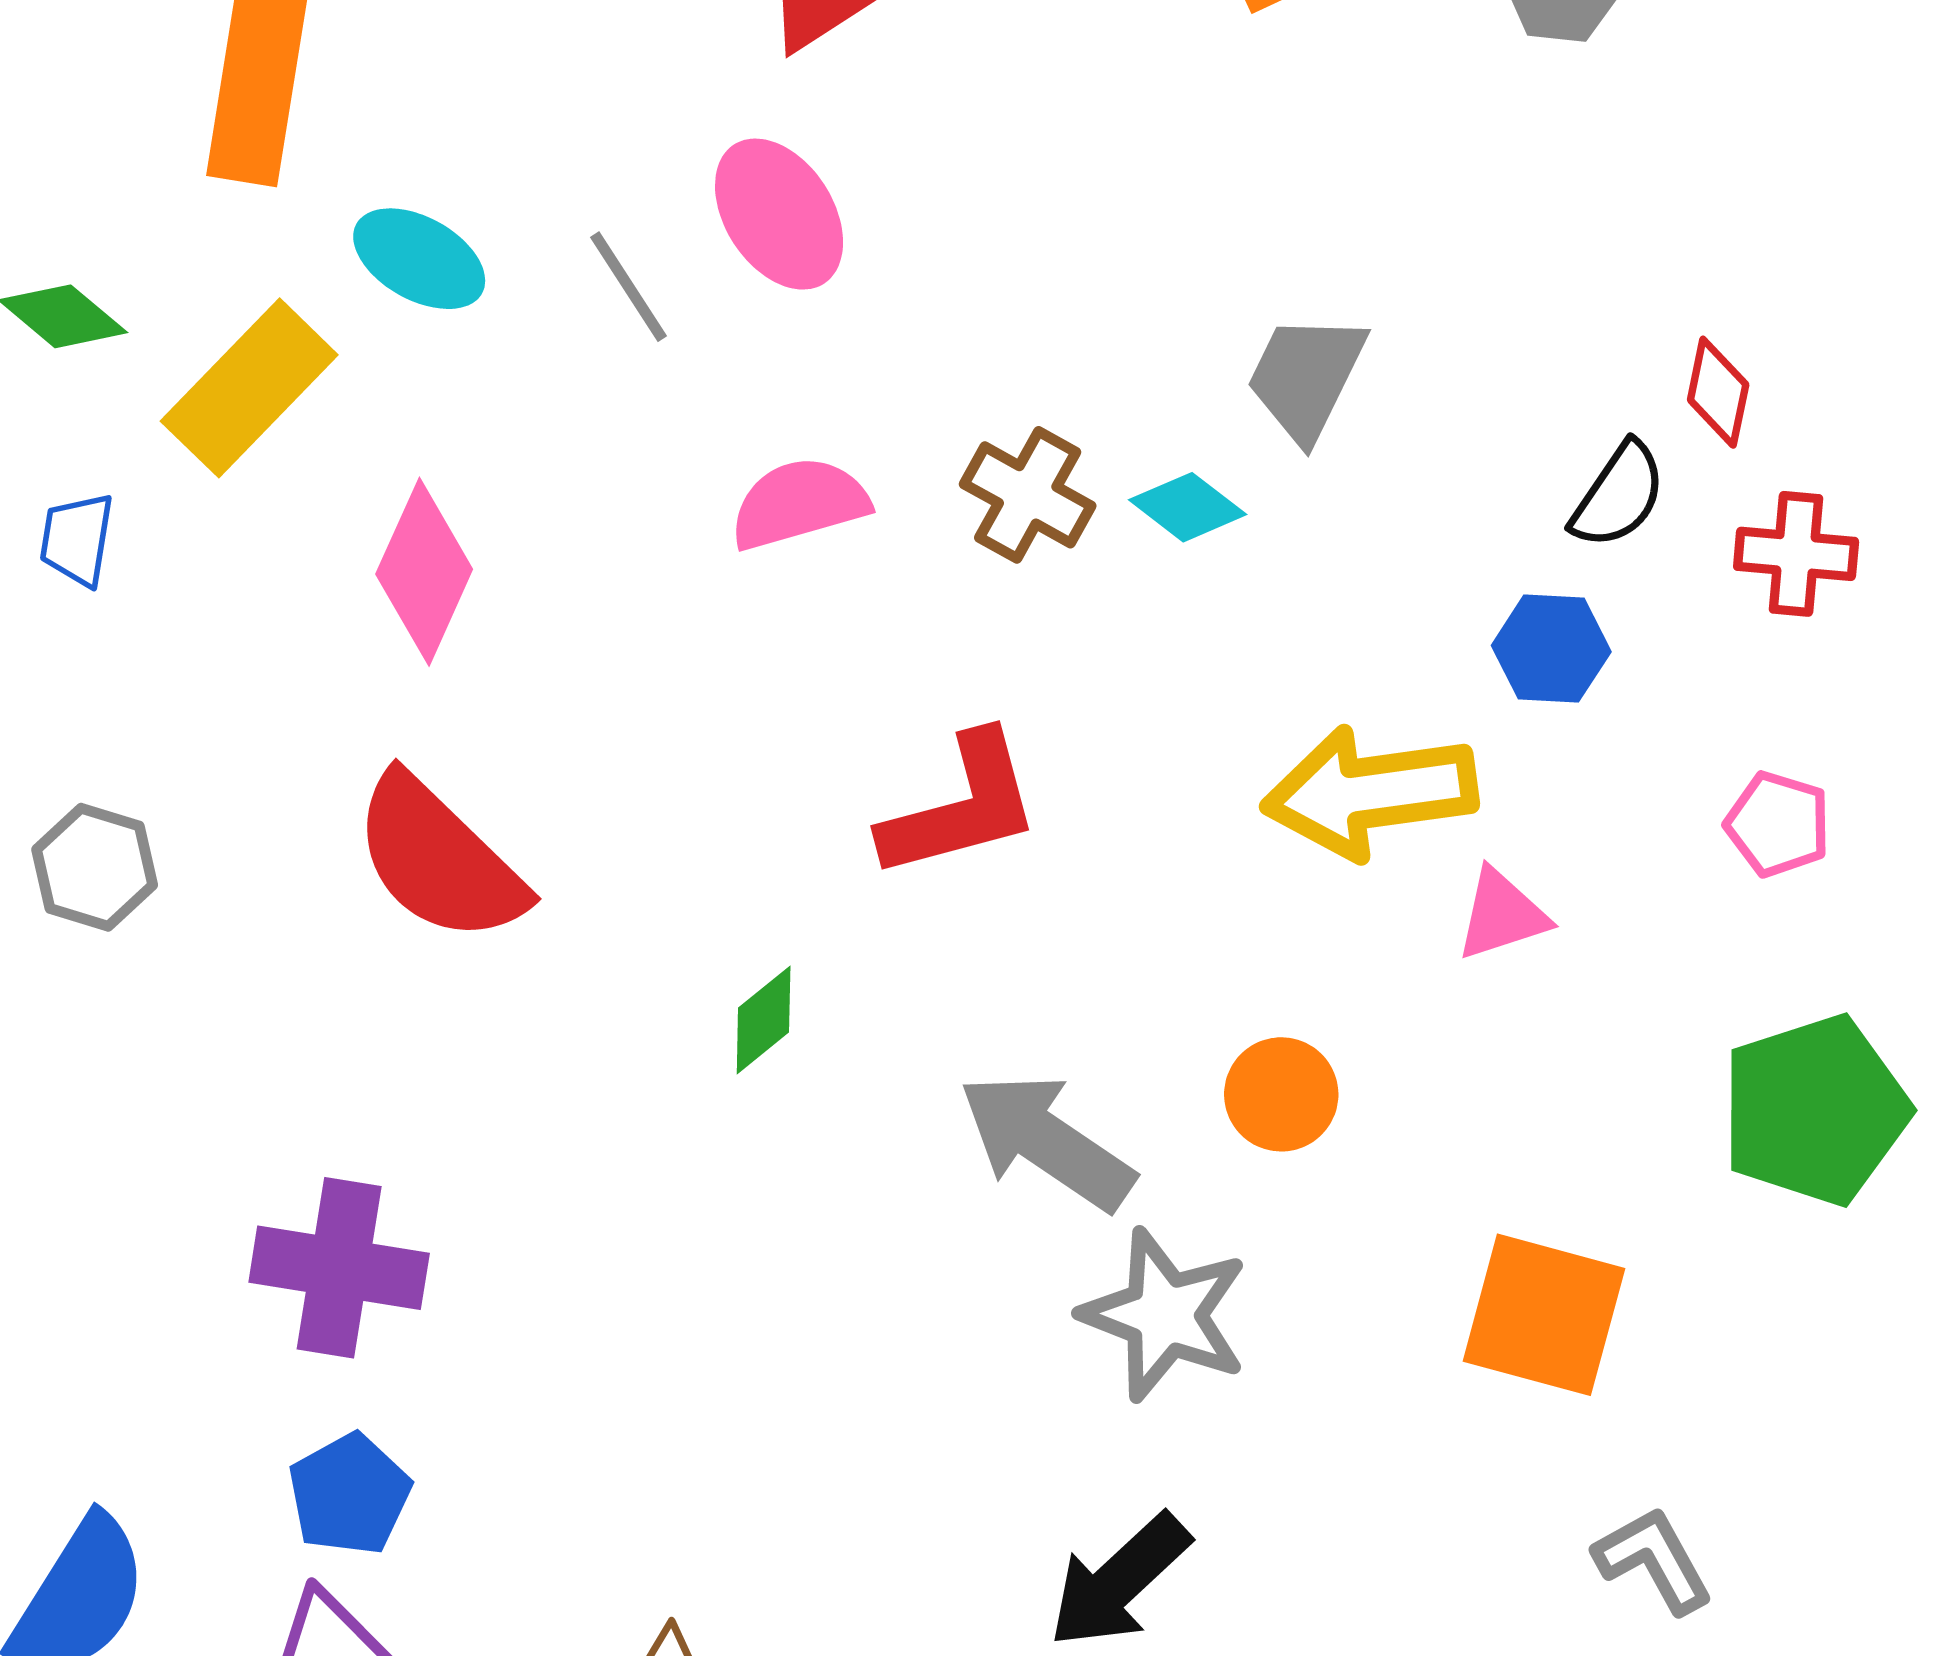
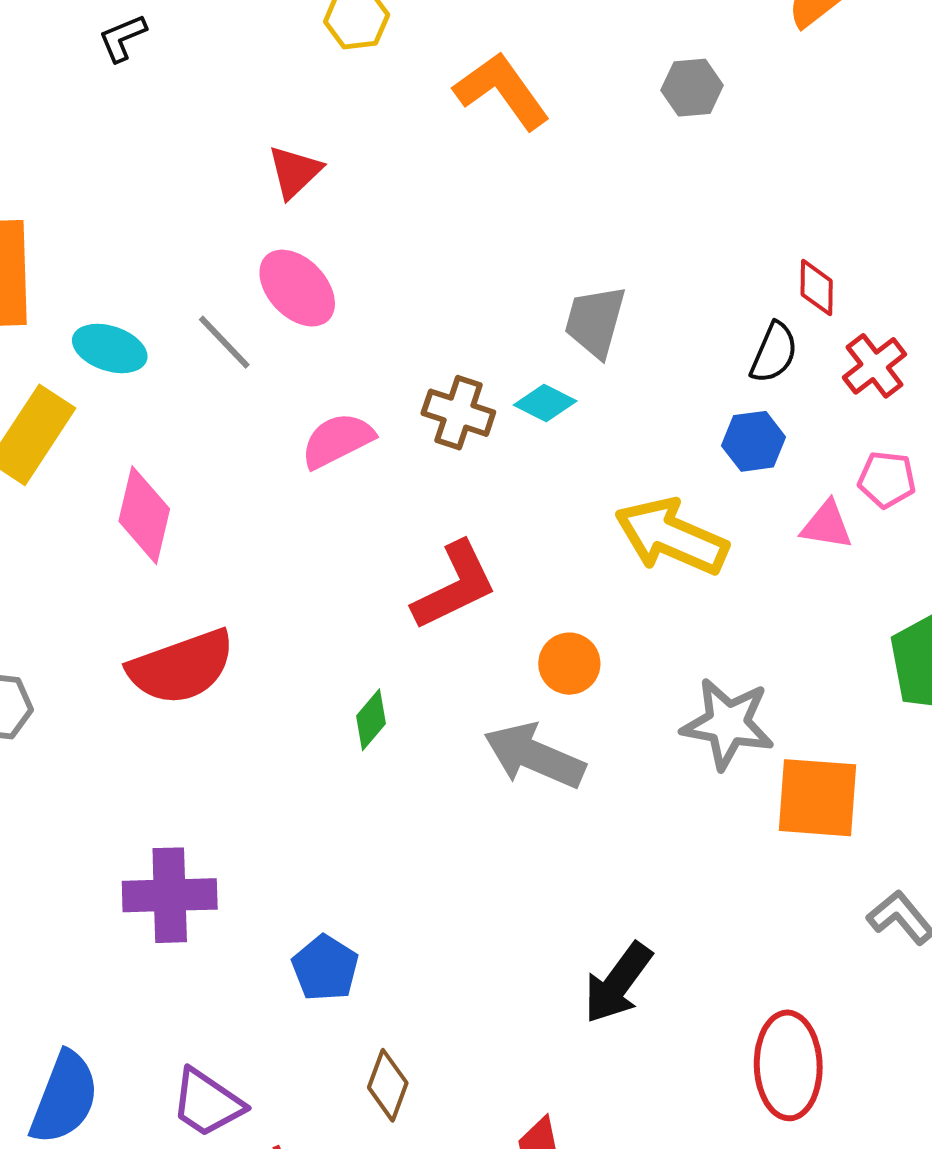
red cross: (1796, 554) -> (875, 366), turned -32
yellow arrow: (1370, 792) -> (671, 537), turned 42
pink pentagon: (1778, 824) -> (887, 479), moved
red semicircle: (439, 859) -> (181, 667), turned -53
pink triangle: (1502, 915) -> (827, 525), moved, turned 38
orange circle: (1281, 1094) -> (569, 664), moved
gray star: (1165, 1315) -> (728, 724), moved
blue pentagon: (349, 1494) -> (325, 968), moved

